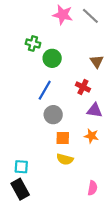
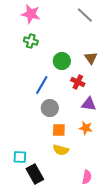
pink star: (63, 15) -> (31, 14), moved
green circle: (52, 58) -> (62, 61), moved
black rectangle: (20, 189) -> (35, 174), moved

